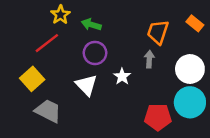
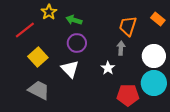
red line: (47, 43) -> (25, 30), moved
white star: (122, 76) -> (108, 68), moved
yellow square: (32, 79) -> (38, 57), moved

